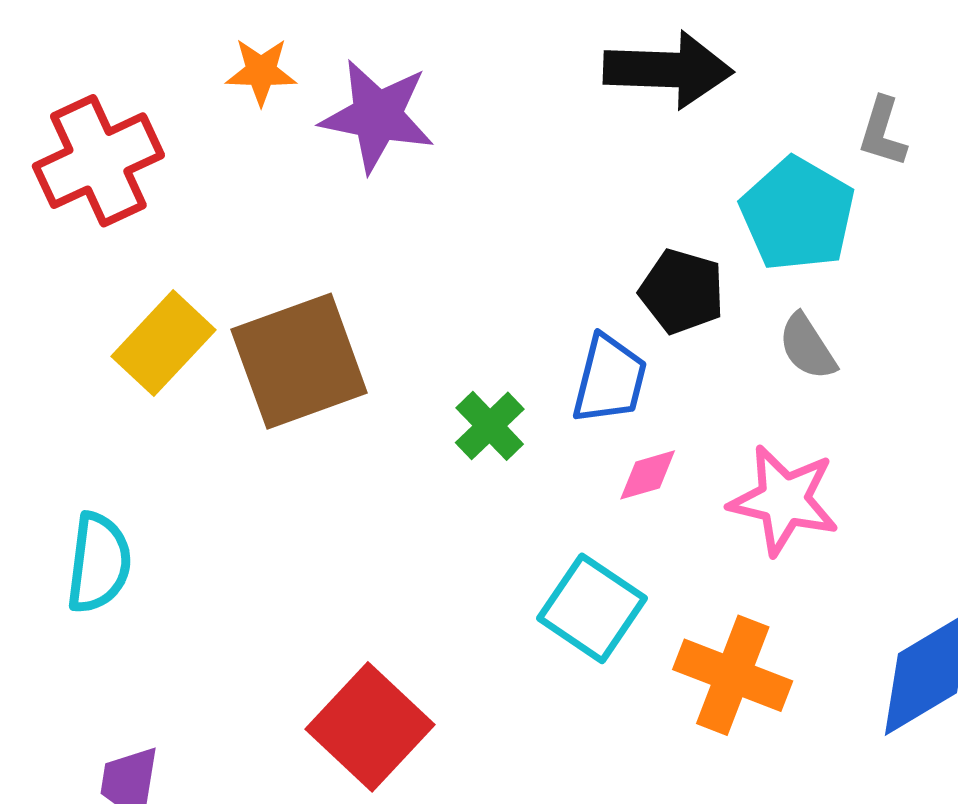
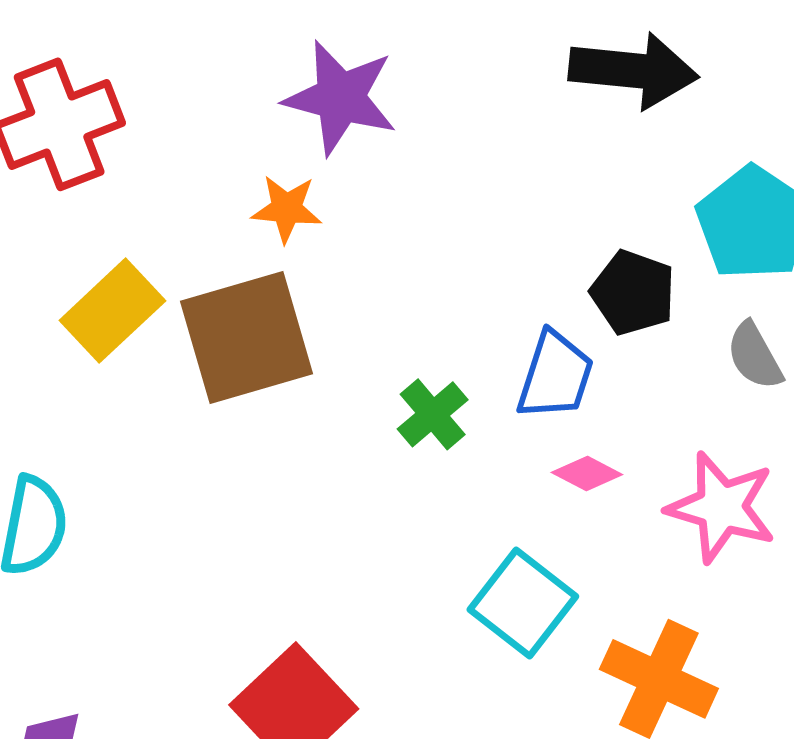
orange star: (261, 72) -> (287, 209), moved
pink diamond: (648, 475) -> (587, 473), turned 40

